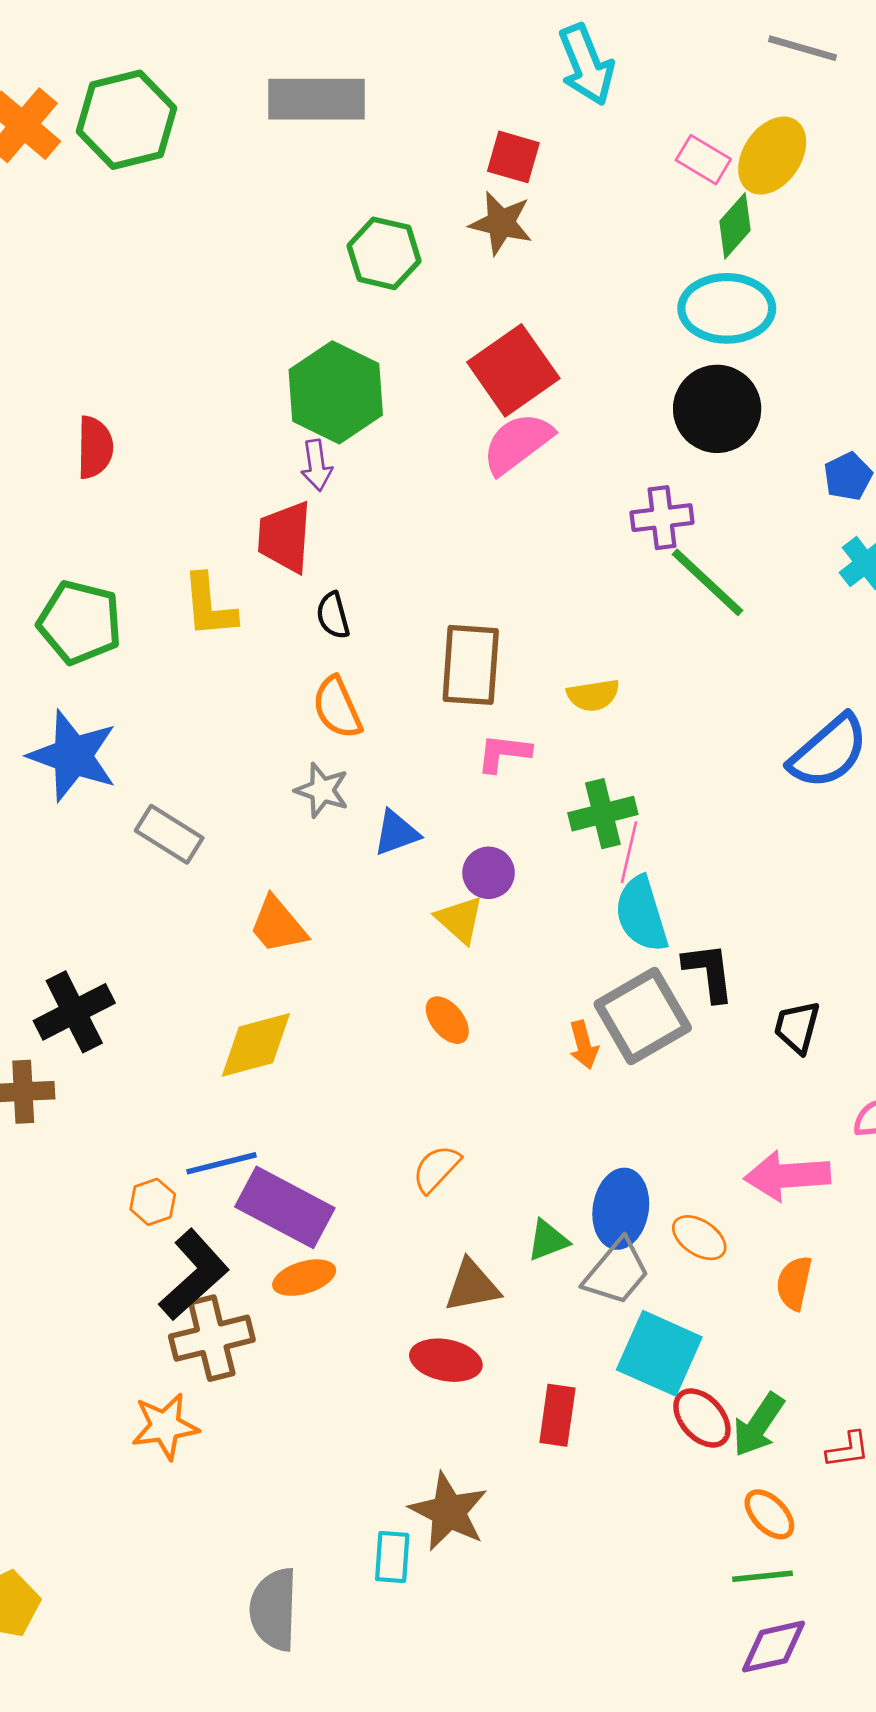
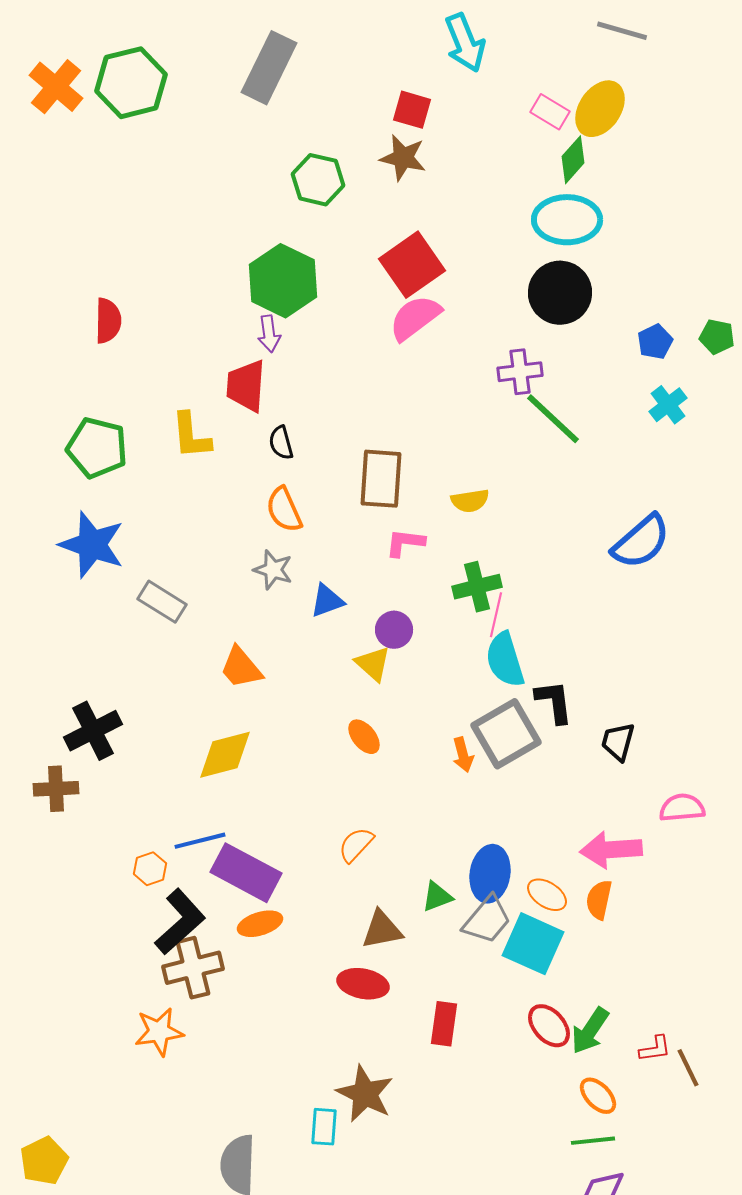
gray rectangle: (316, 99) -> (269, 68), turned -64
orange semicircle: (794, 1283) -> (599, 900), moved
cyan square: (659, 1353) -> (533, 944), moved

